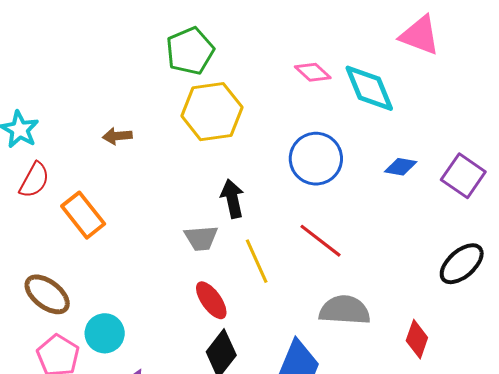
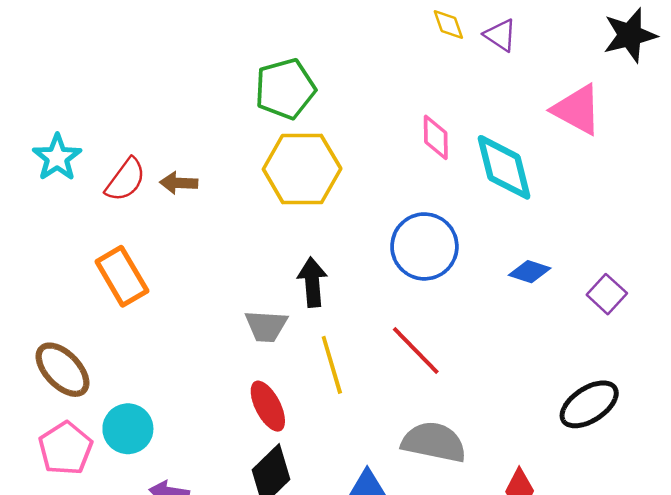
pink diamond: (313, 72) -> (436, 137), turned 39
purple square: (463, 176) -> (607, 294), size x0.7
red semicircle: (34, 180) -> (125, 180), moved

